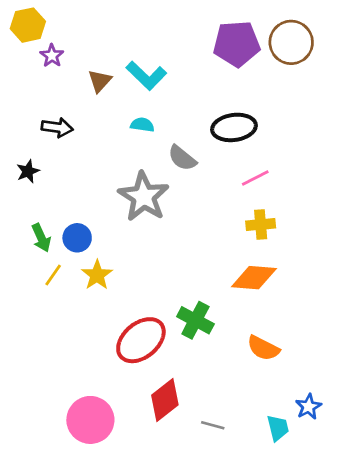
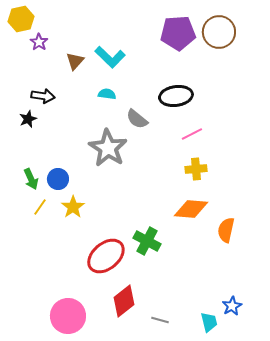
black star: (28, 171) -> (28, 119), moved
orange semicircle: (263, 348) -> (226, 230), moved, turned 75

